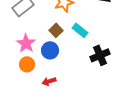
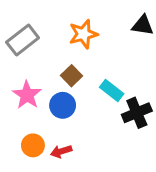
cyan rectangle: (80, 30) -> (112, 90), moved
orange circle: (27, 64) -> (33, 145), moved

